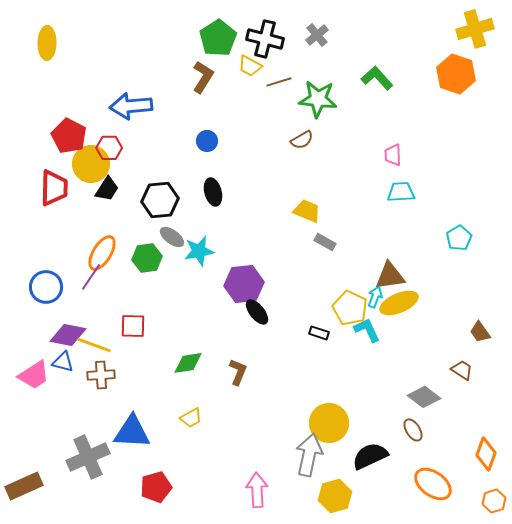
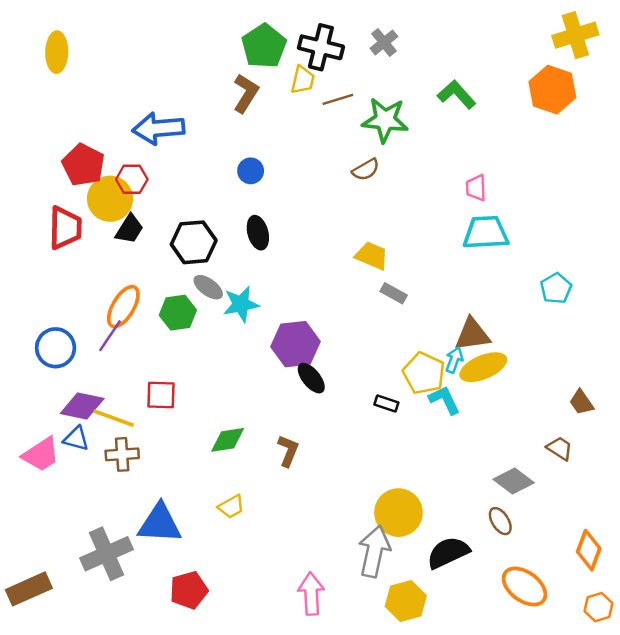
yellow trapezoid: (250, 66) -> (303, 80), turned -105
cyan trapezoid: (401, 192) -> (486, 233), size x1.4

